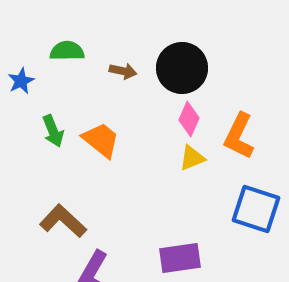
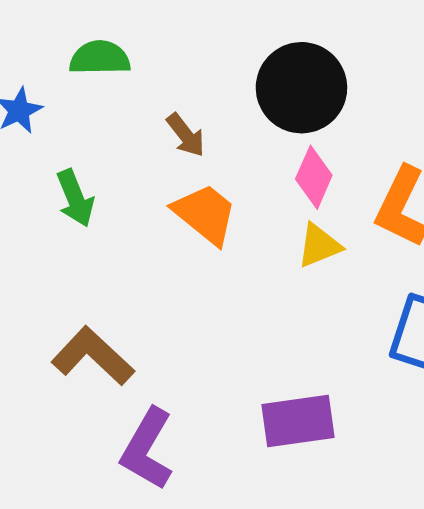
brown arrow: (123, 71) -> (186, 135), moved, turned 40
orange trapezoid: (101, 140) -> (205, 214), moved

